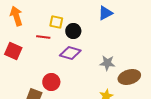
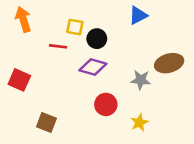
red square: (13, 51) -> (19, 80), moved
brown ellipse: (129, 77) -> (169, 63), moved
red circle: (51, 82) -> (106, 104), moved

